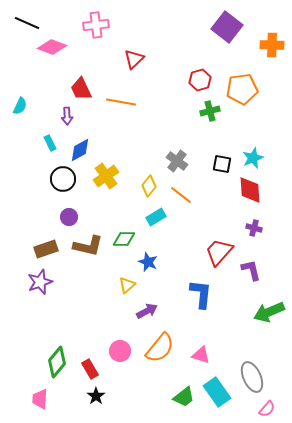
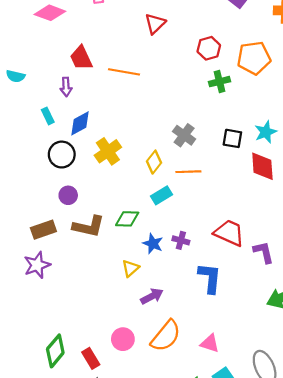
red triangle: (134, 59) -> (155, 24), moved
cyan semicircle: (20, 106) -> (16, 76), turned 78
orange line: (181, 195) -> (188, 172), turned -40
purple cross: (254, 228) -> (181, 240), moved
red trapezoid: (219, 252) -> (229, 233), turned 72

